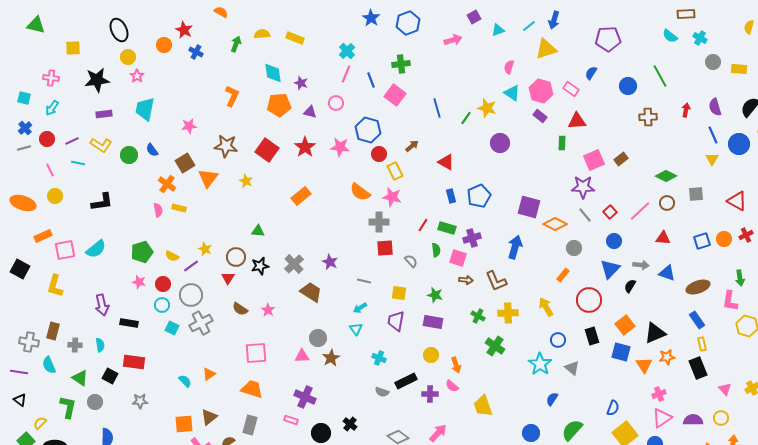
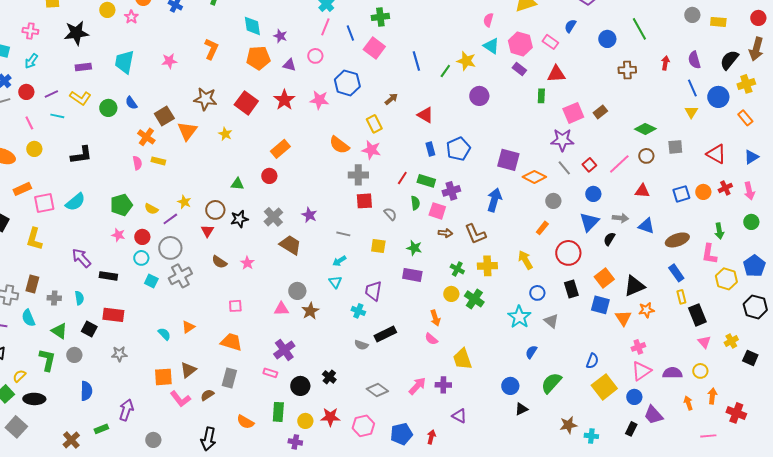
pink star: (137, 76) -> (131, 17), moved
pink star: (189, 126) -> (169, 61), moved
red circle: (379, 154) -> (269, 176), moved
purple arrow: (102, 305) -> (81, 258), turned 150
purple trapezoid: (396, 321) -> (373, 291), moved
pink square: (256, 353) -> (235, 306), size x0.6
yellow circle: (431, 355) -> (451, 294), moved
black rectangle: (698, 368) -> (697, 315), moved
purple cross: (430, 394) -> (443, 385), moved
purple cross: (305, 397) -> (284, 350), turned 30

